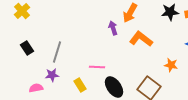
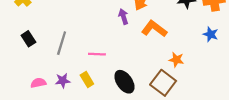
orange star: (171, 65) -> (176, 60), moved
pink line: (97, 67) -> (97, 54), moved
purple star: (52, 75) -> (63, 81), moved

